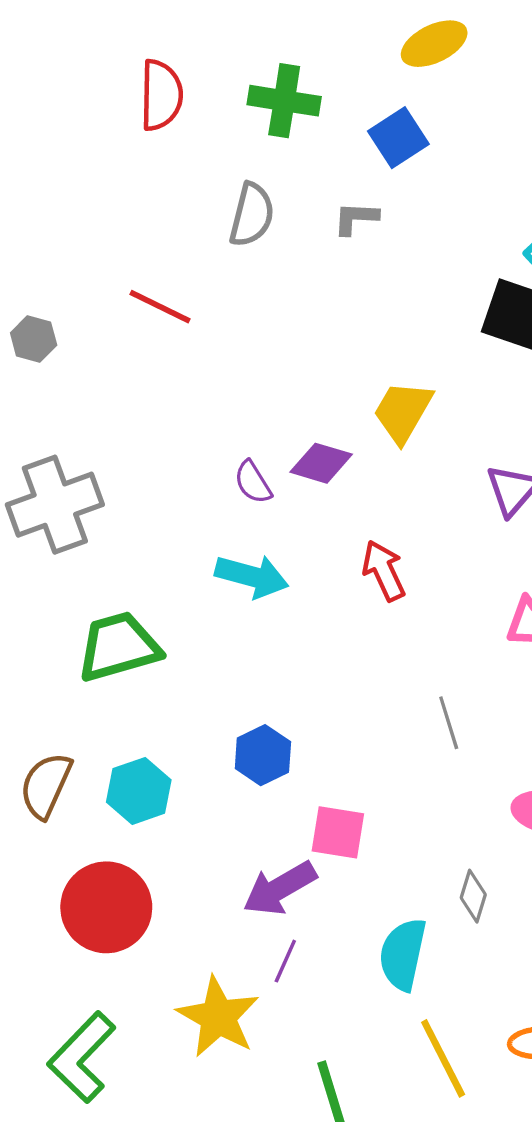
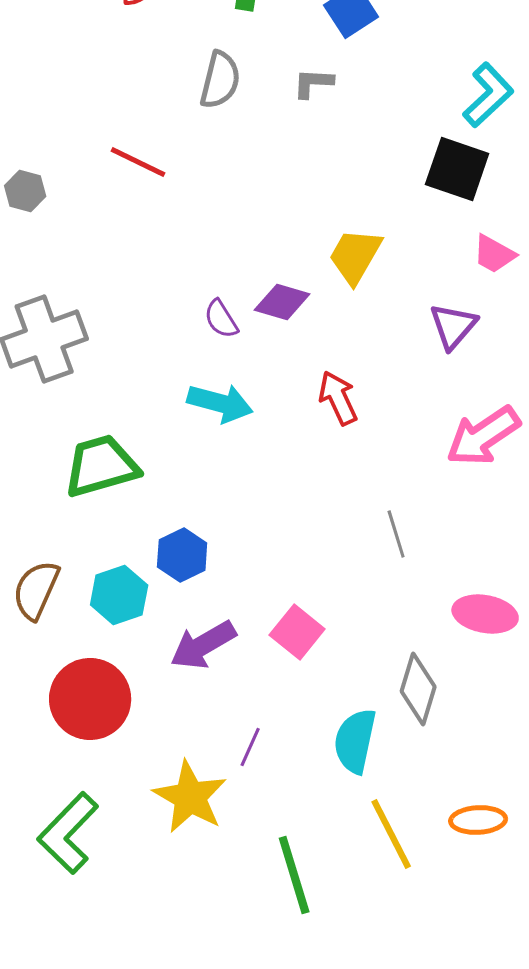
blue hexagon: (263, 755) -> (182, 555), moved
pink square: (338, 832) -> (297, 632), turned 30
purple arrow: (280, 888) -> (203, 645), moved
gray diamond: (473, 896) -> (418, 689), size x1.5

